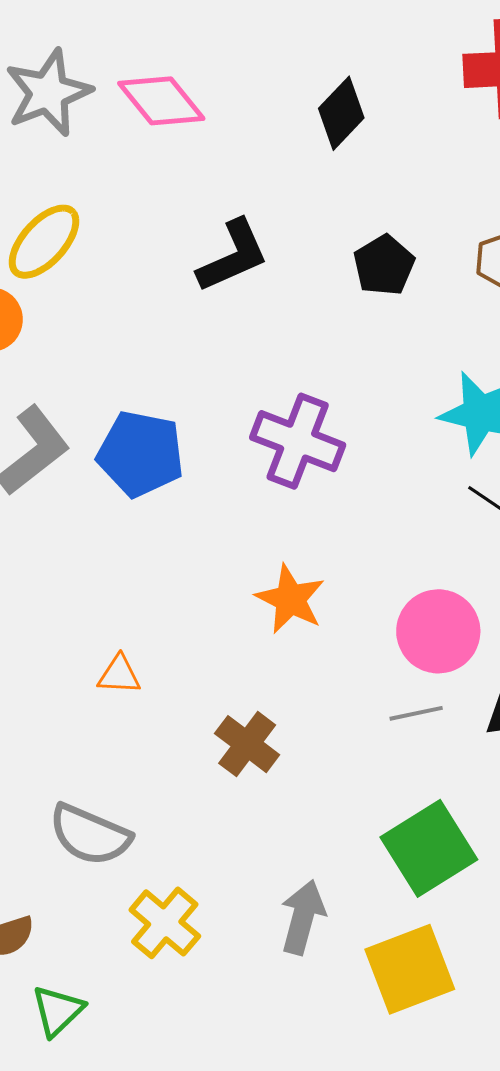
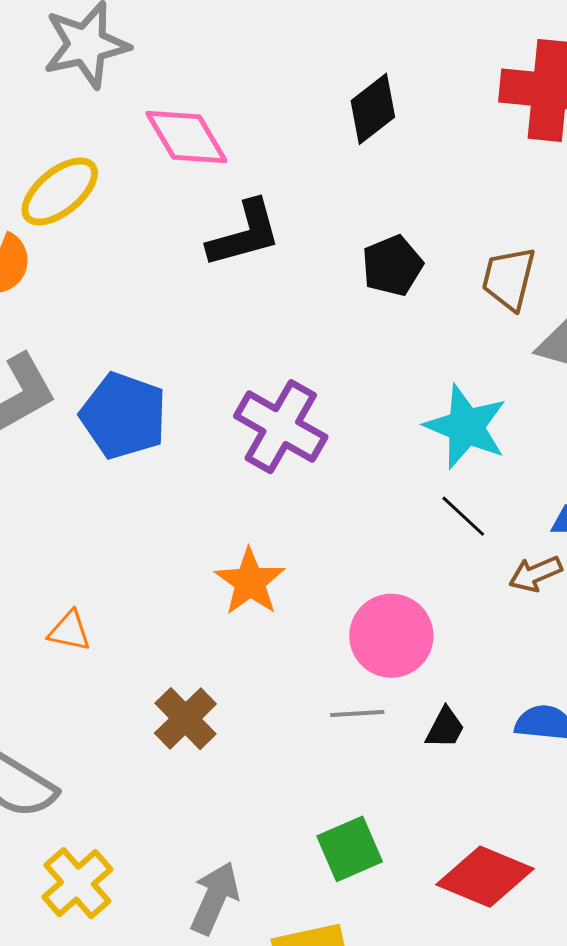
pink diamond: (161, 101) -> (186, 137), moved
green square: (429, 848) -> (350, 849), size x0.7

